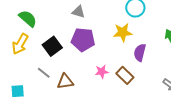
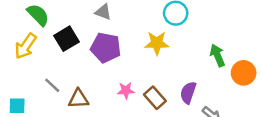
black square: (52, 46) -> (67, 39), moved
purple semicircle: (140, 53) -> (188, 93), moved

